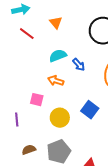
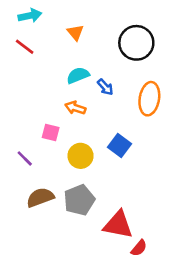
red line: (27, 34) -> (25, 47), moved
purple line: (17, 120) -> (25, 158), turned -40
brown semicircle: (29, 150) -> (40, 197), size x1.5

